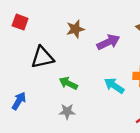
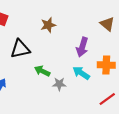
purple arrow: (108, 42) -> (82, 47), moved, turned 132
gray star: (67, 112) -> (59, 84), moved

